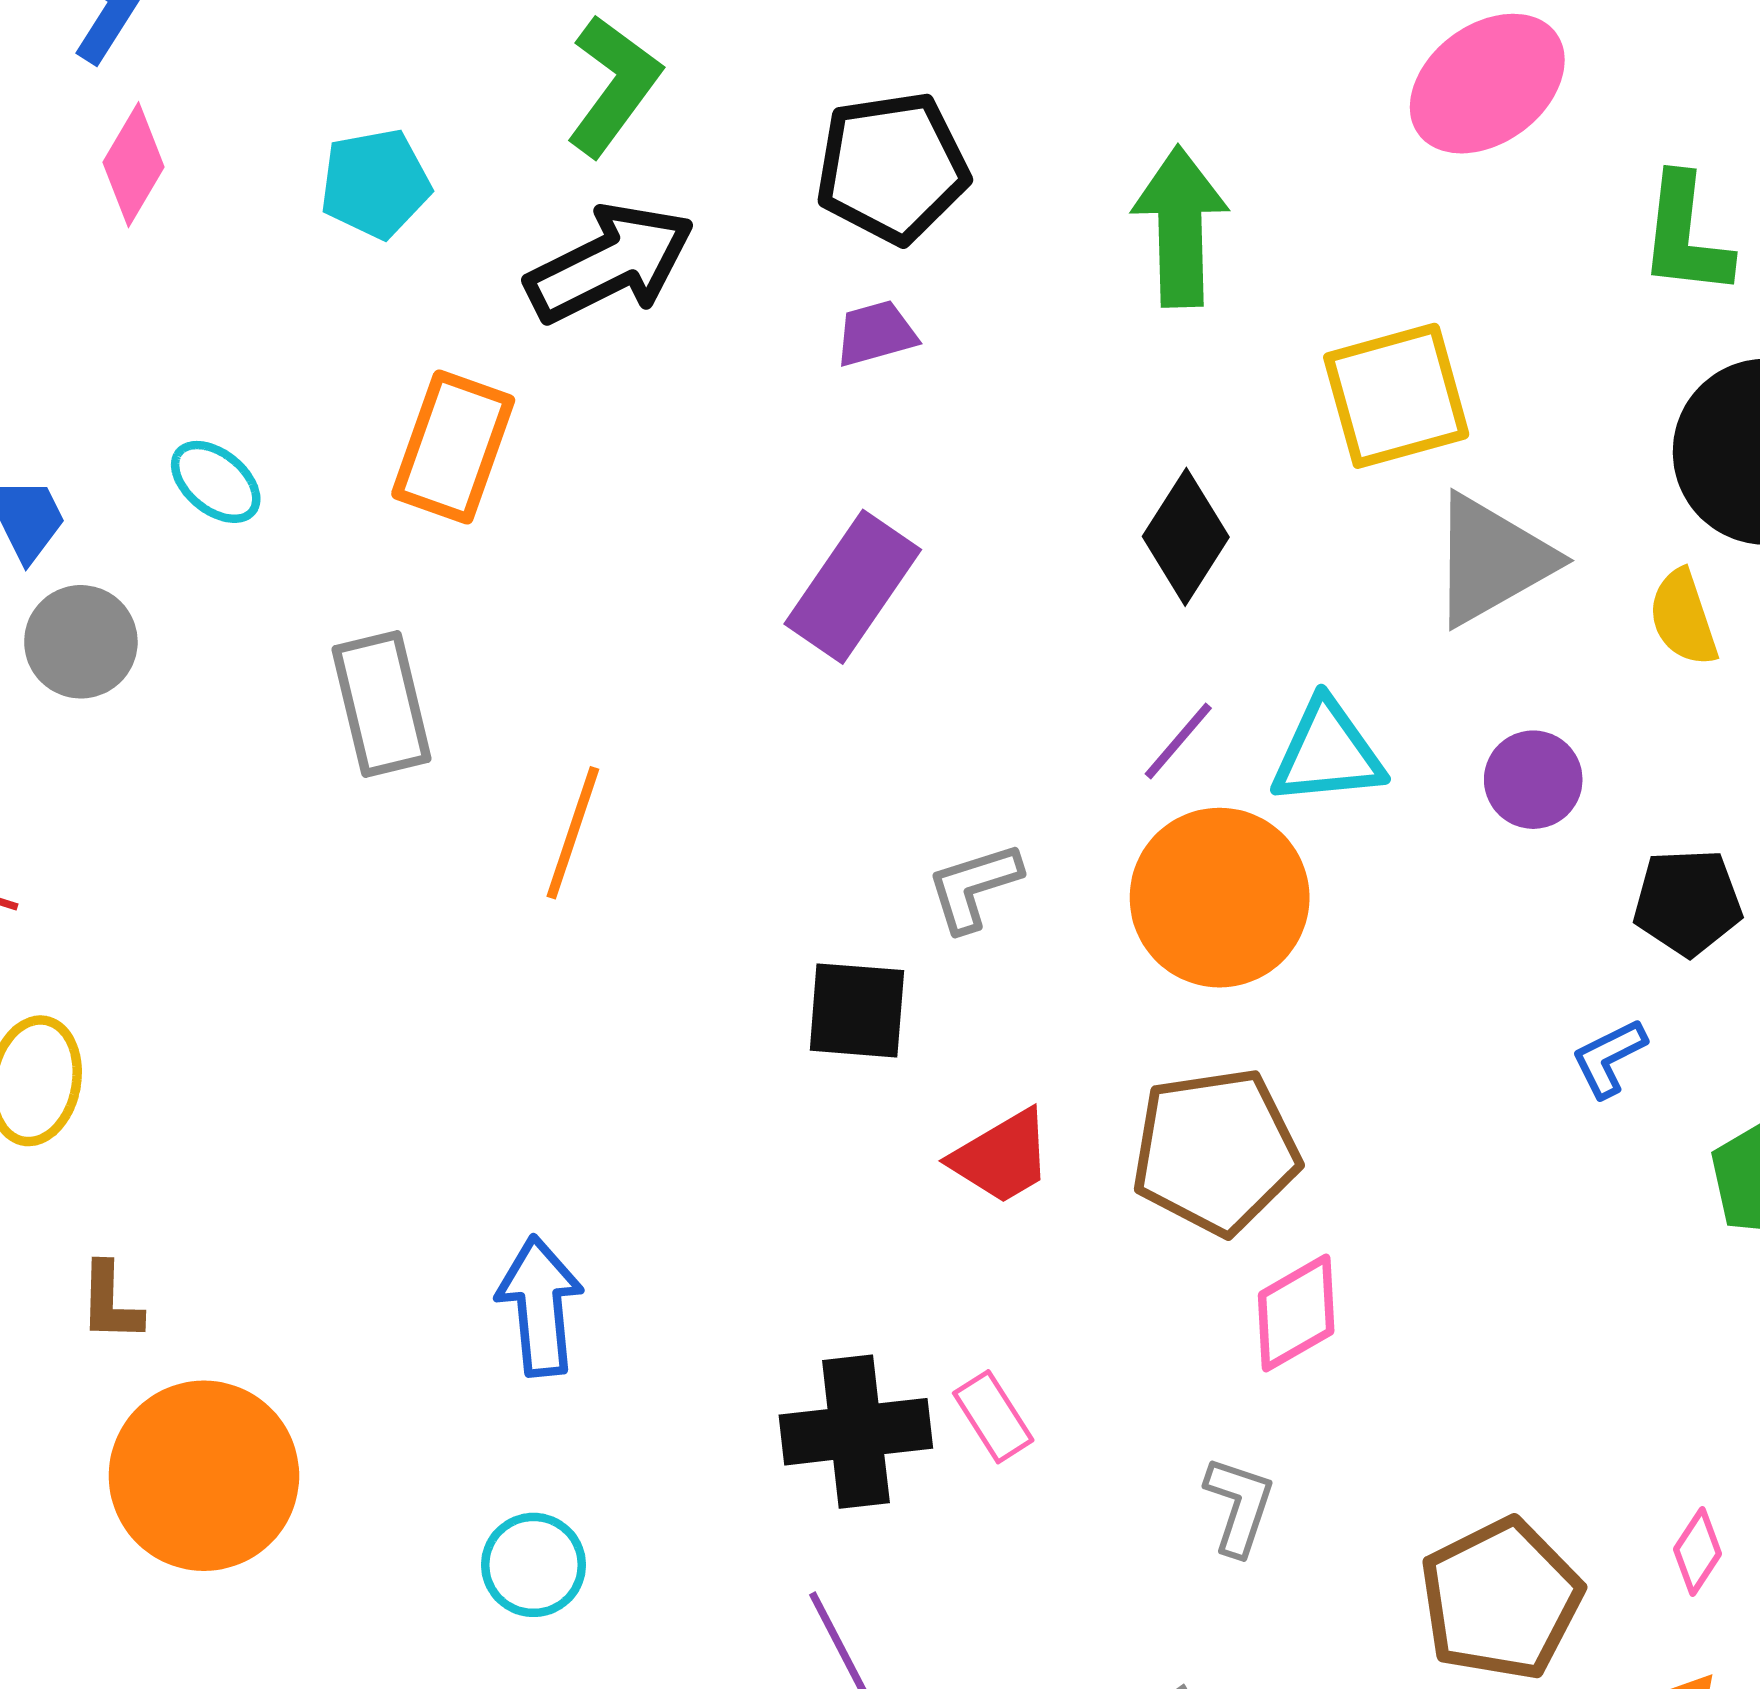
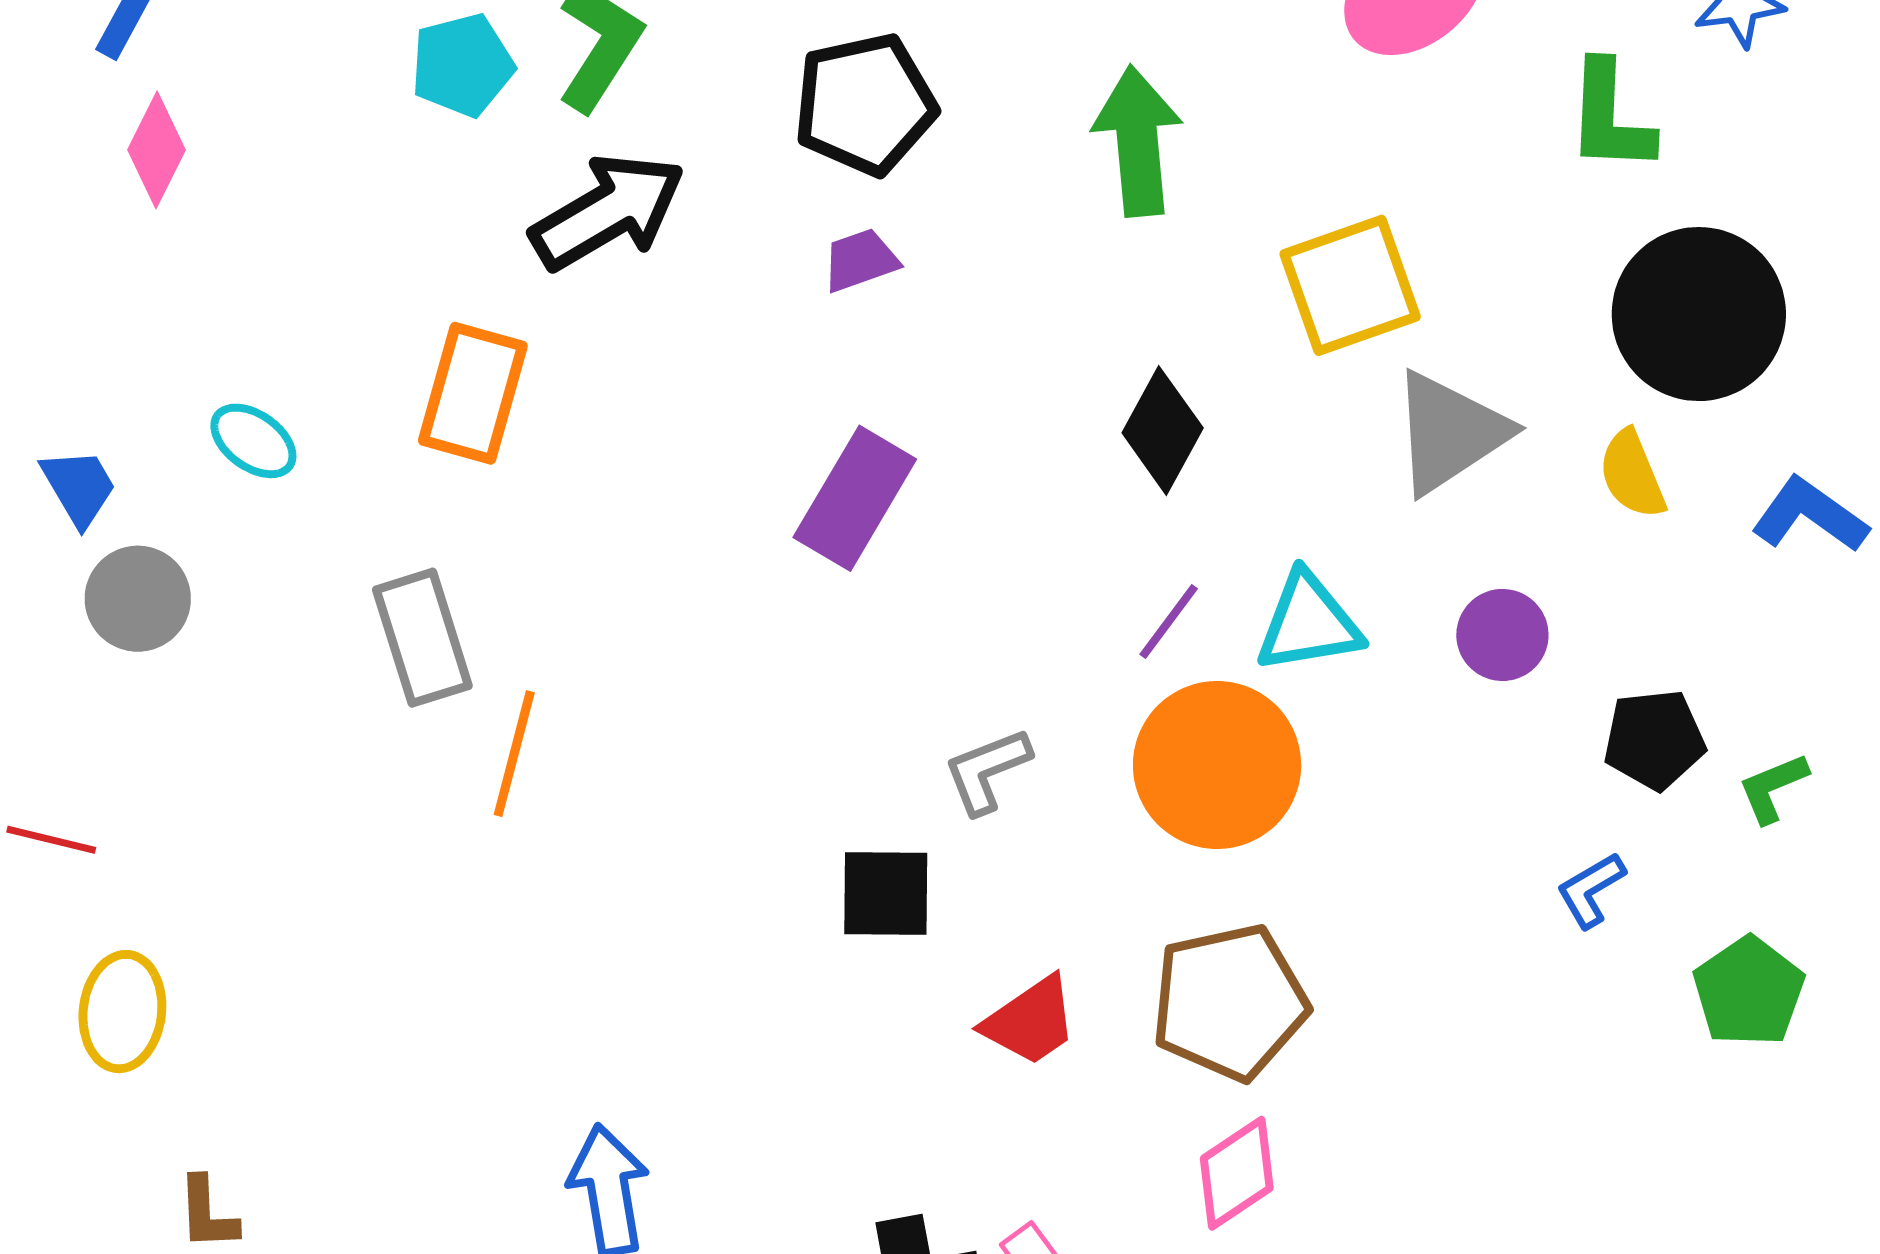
cyan pentagon: (375, 184) -> (462, 65), moved
orange line: (573, 833) -> (514, 754), moved
pink diamond: (1296, 1313) -> (1237, 1173), moved

